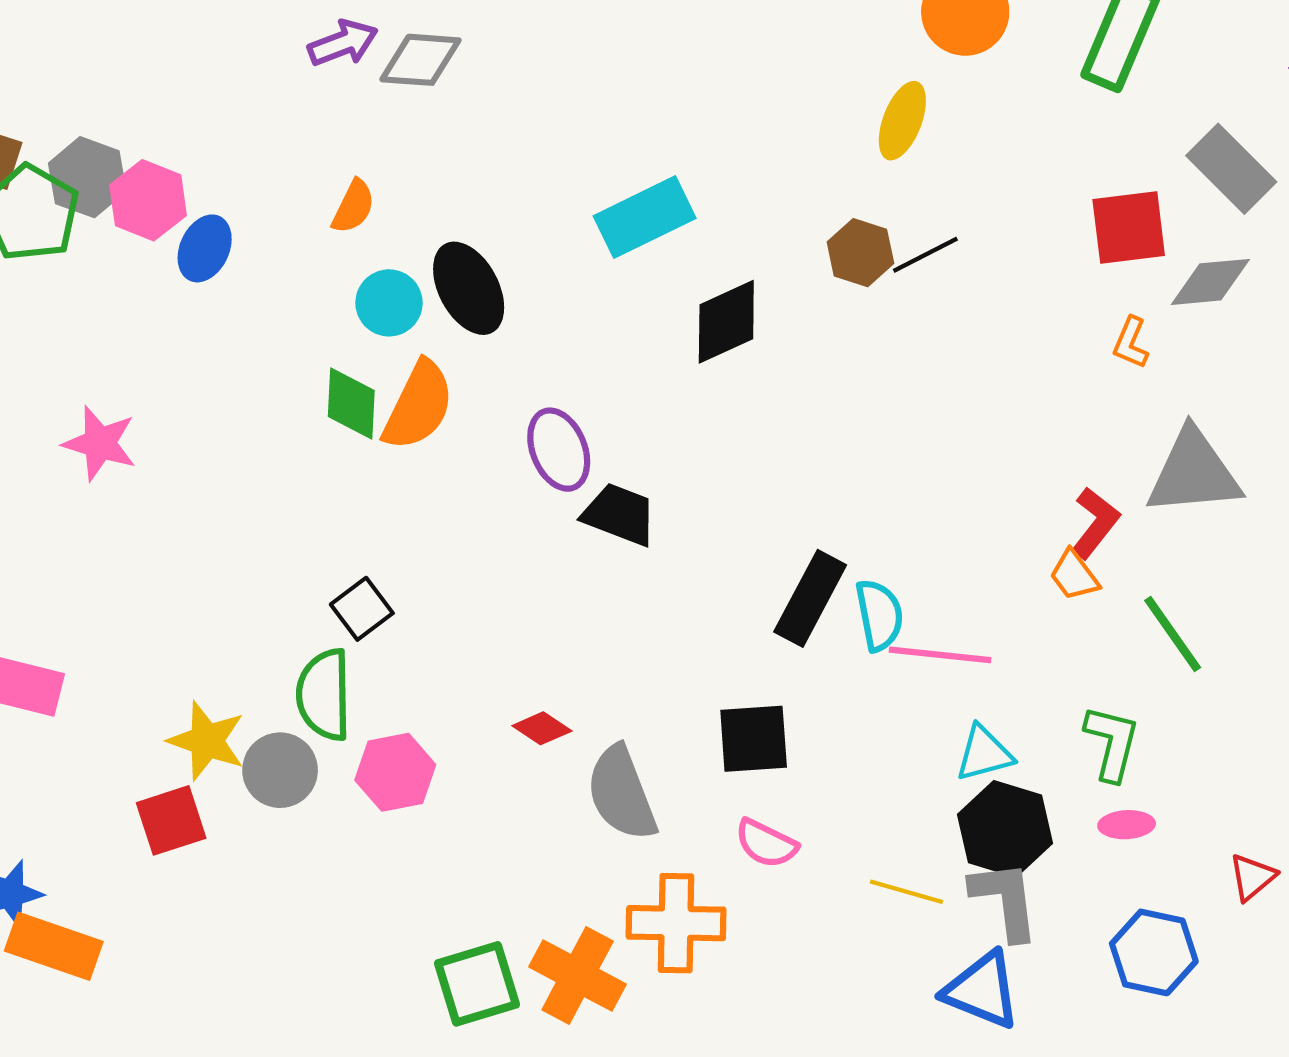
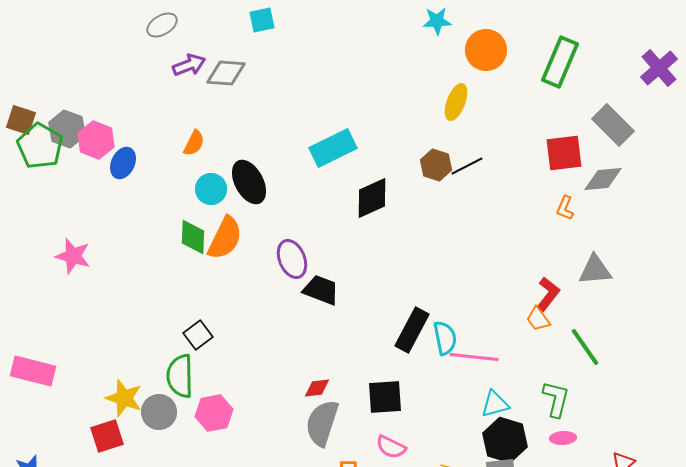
gray triangle: (1194, 473) -> (595, 270), size x0.7
red diamond: (542, 728) -> (317, 388), moved, turned -40
gray semicircle: (622, 793) -> (322, 423), turned 39

